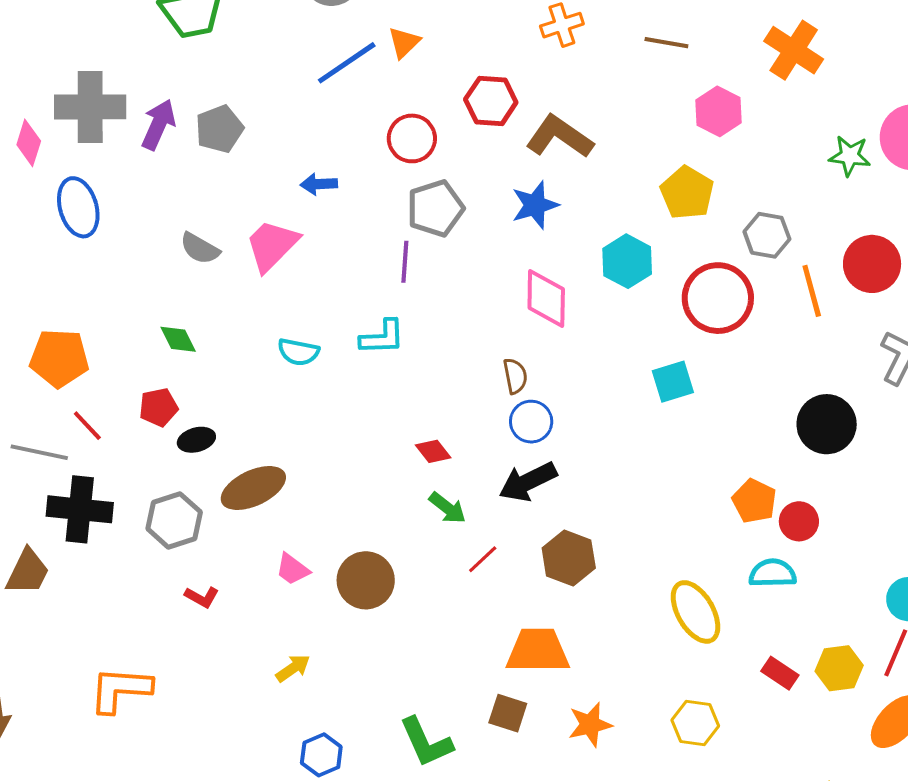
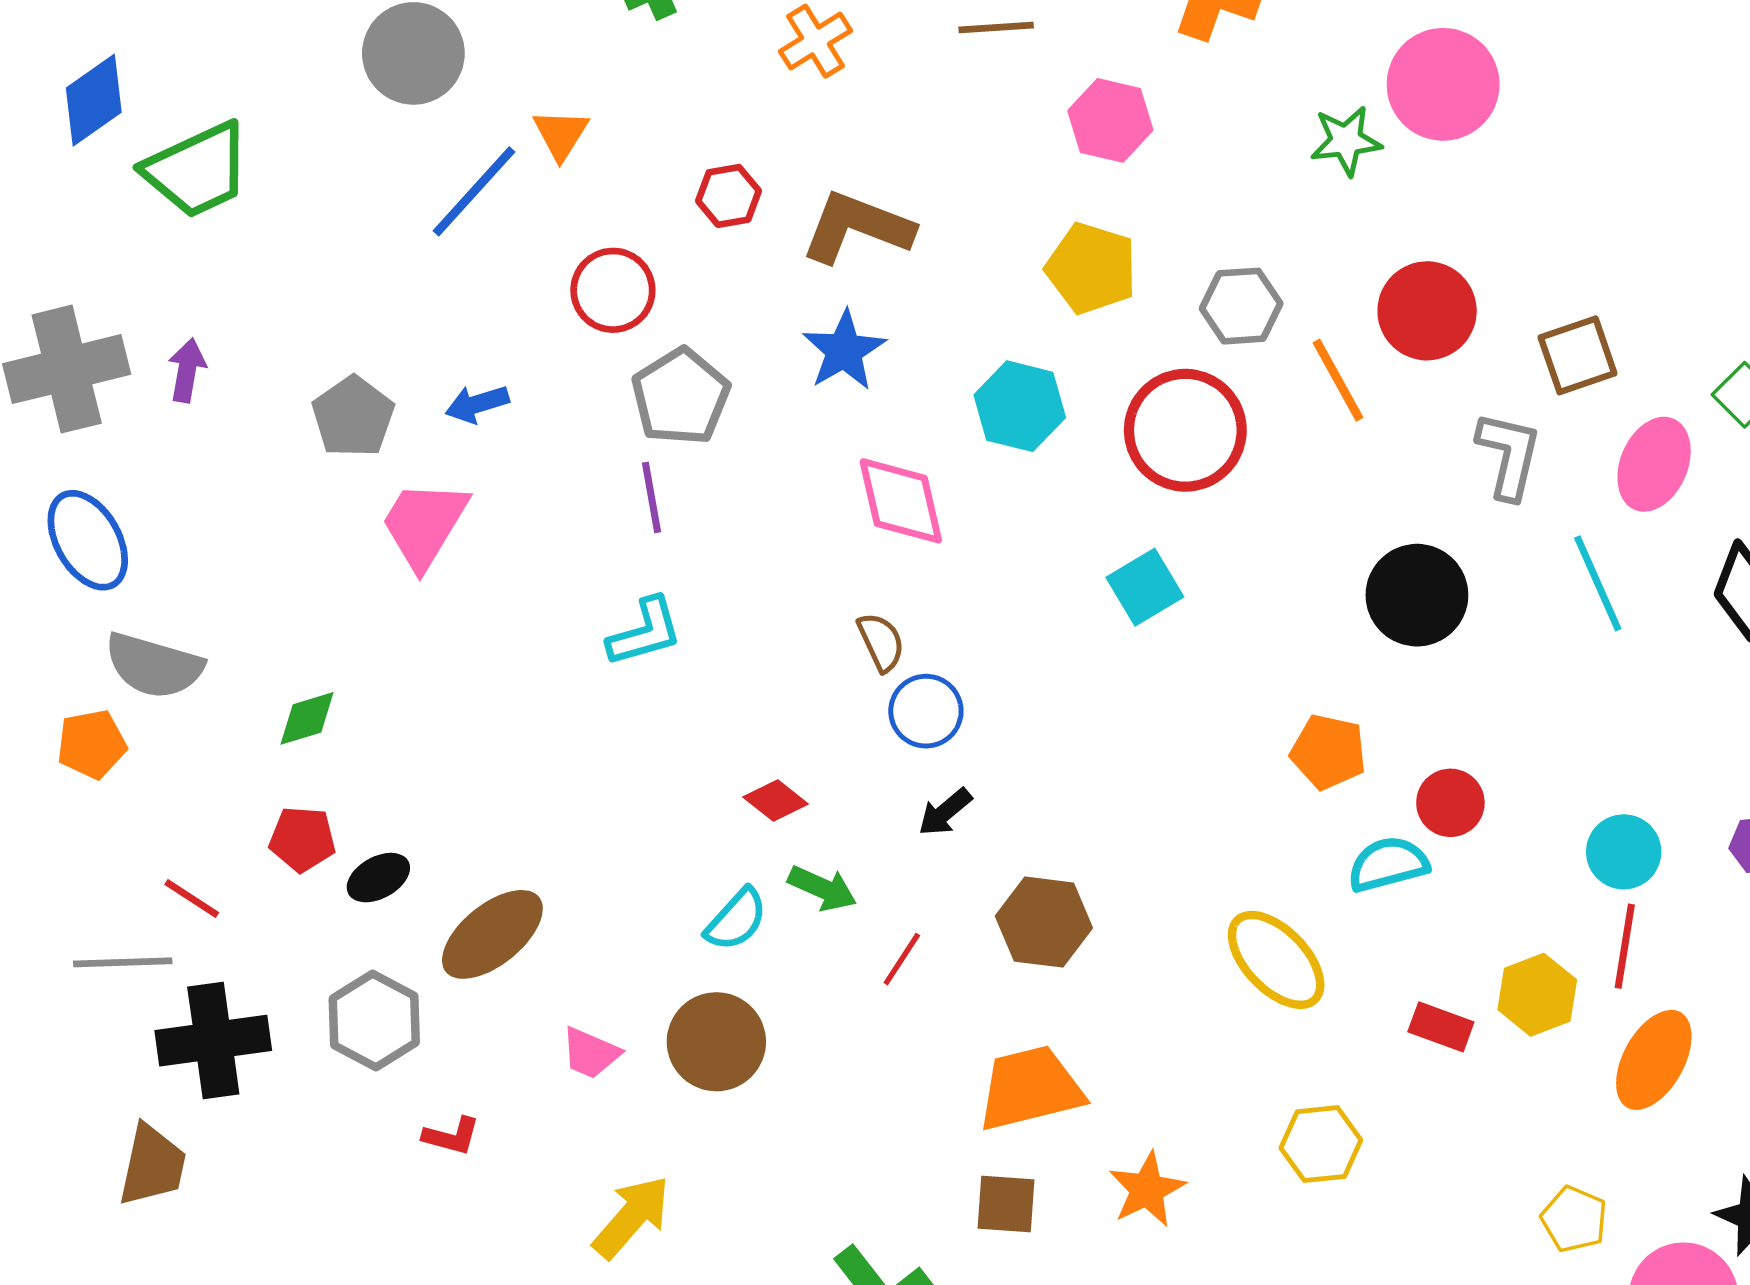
red hexagon: (491, 101) -> (729, 196), size x0.7
purple arrow: (158, 125) -> (187, 370), size x0.7
gray pentagon: (219, 129) -> (353, 417), moved
gray semicircle: (200, 248) -> (154, 666), moved, size x1.4
green diamond: (178, 339) -> (307, 718), turned -66
cyan semicircle: (298, 352) -> (736, 920), moved, turned -45
orange pentagon: (59, 358) -> (92, 744), moved, size x0.7
red pentagon: (159, 407) -> (302, 839), turned 30
black arrow: (528, 482) -> (945, 812), size x0.6
red circle: (799, 521) -> (1450, 803), moved
yellow arrow: (293, 668) -> (631, 1217), size x1.5

